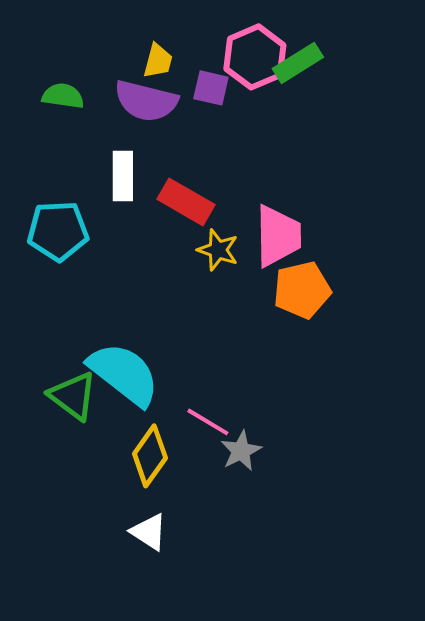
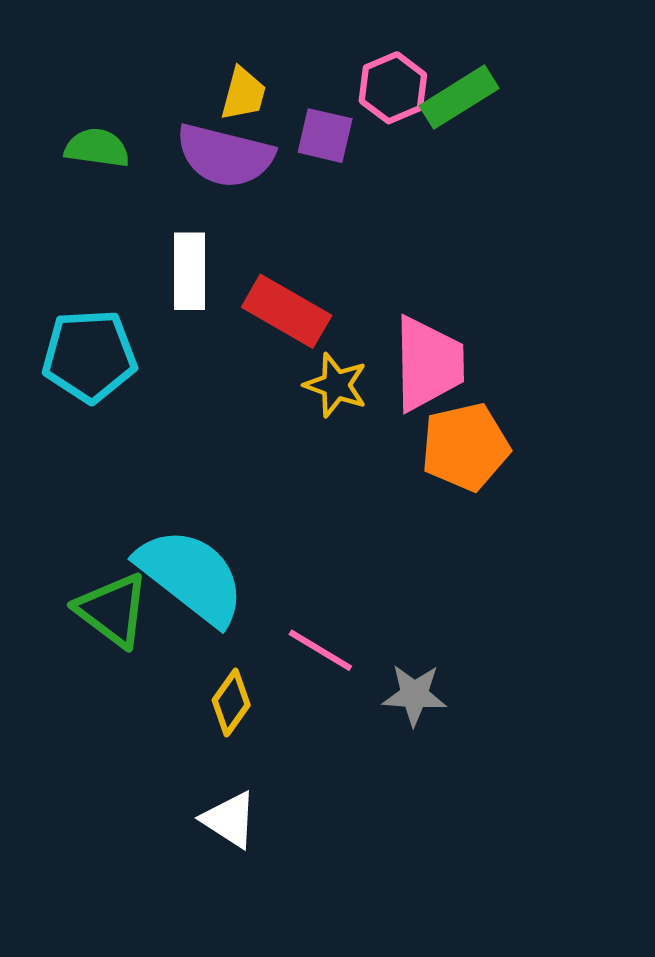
pink hexagon: (255, 57) -> (393, 88), size x0.7
gray star: (241, 451) -> (414, 695), moved, turned 30
yellow diamond: (150, 456) -> (231, 703), size x0.7

